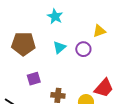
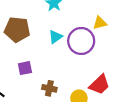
purple circle: (83, 49) -> (81, 41), size x1.6

